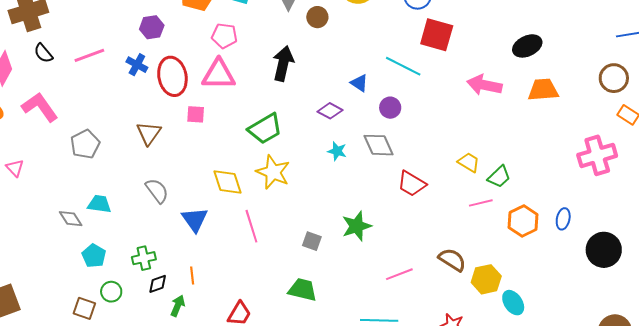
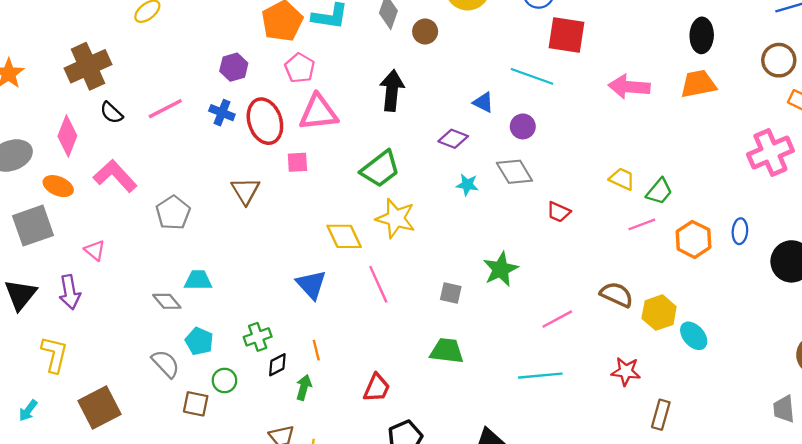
pink pentagon: (224, 36) -> (300, 68), moved, turned 30
black ellipse: (527, 46) -> (702, 35), moved, turned -56
red trapezoid: (412, 184) -> (559, 212), size x0.7
gray semicircle: (157, 191) -> (166, 364), moved

